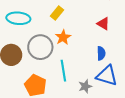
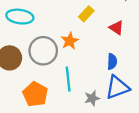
yellow rectangle: (57, 13) -> (86, 14), moved
blue triangle: (107, 76) -> (117, 87), turned -40

